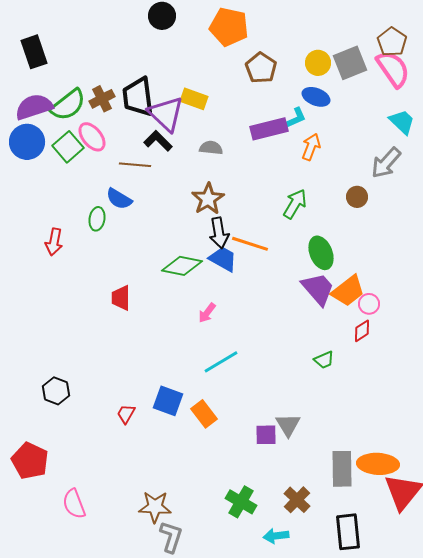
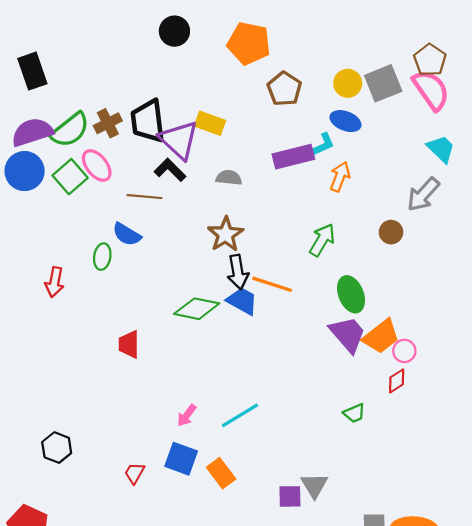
pink arrow: (207, 313) -> (187, 415), moved

